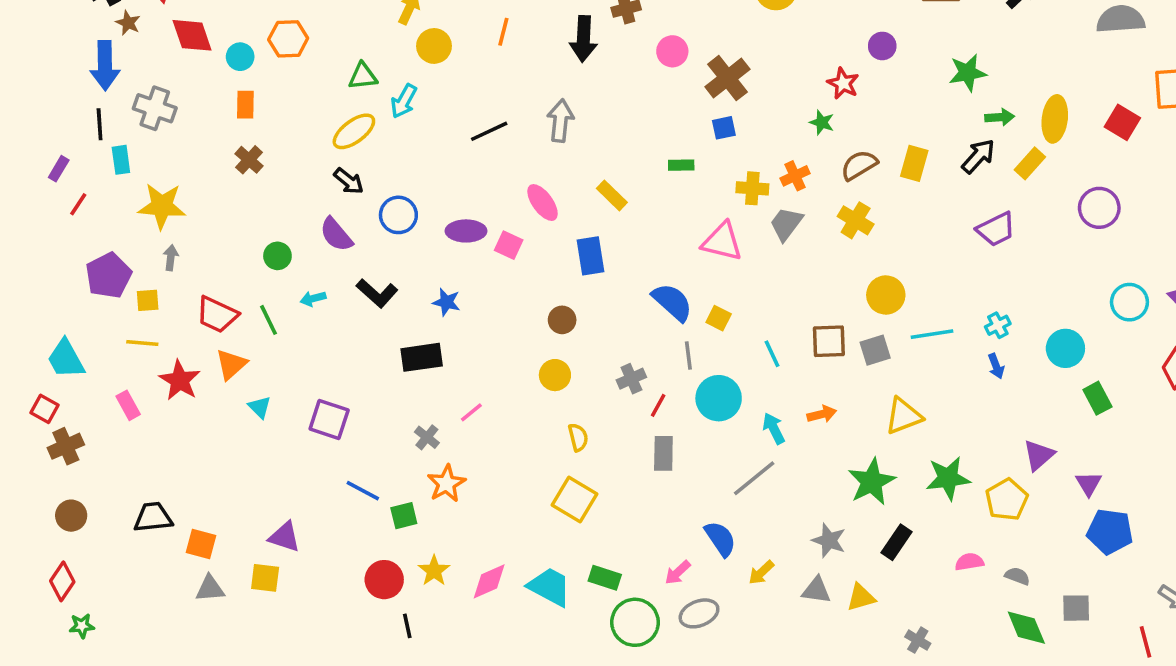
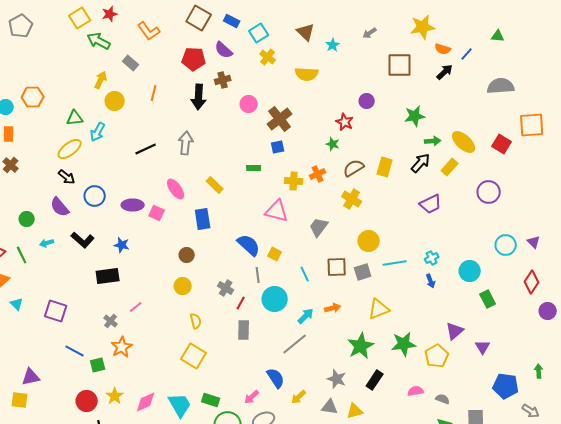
yellow ellipse: (1055, 119) -> (464, 142), turned -55
gray trapezoid: (786, 224) -> (319, 227), moved
gray cross: (631, 379) -> (226, 288), turned -35
cyan arrow: (774, 428) -> (306, 316), turned 72
blue pentagon: (1110, 532) -> (506, 386), moved
purple triangle: (285, 537) -> (31, 377), turned -30
cyan trapezoid: (550, 587) -> (180, 405), turned 32

